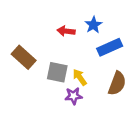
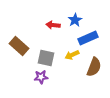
yellow arrow: (80, 77) -> (72, 55), moved, turned -80
purple star: (73, 96) -> (41, 77), moved

